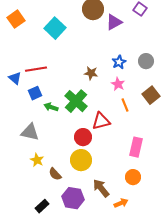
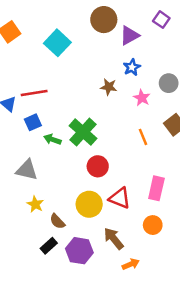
blue star: (119, 62) -> (132, 67), moved
brown star: (91, 73) -> (109, 87), moved
pink star: (118, 84) -> (142, 98), moved
red triangle: (101, 121) -> (120, 198), moved, turned 36
red circle: (83, 137) -> (98, 166), moved
orange arrow: (121, 203) -> (131, 264), moved
black rectangle: (42, 206) -> (49, 246), moved

